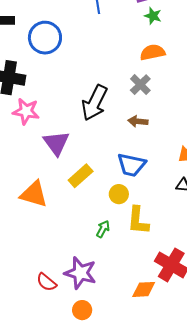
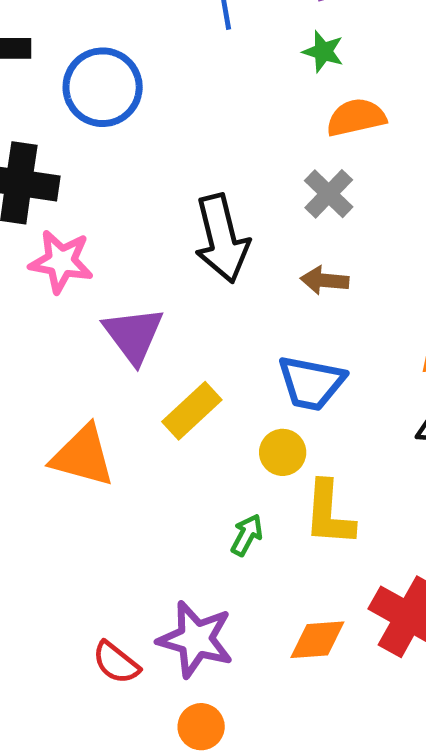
green star: (153, 16) -> (323, 52), moved
black arrow: (95, 103) -> (222, 239), turned -39
orange diamond: (144, 289) -> (317, 640), moved

